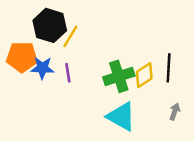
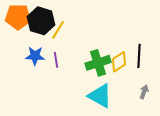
orange pentagon: (22, 57) -> (18, 17), moved

